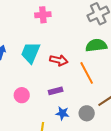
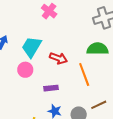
pink cross: (43, 15) -> (49, 11), turned 35
pink circle: (22, 95) -> (25, 70), moved

